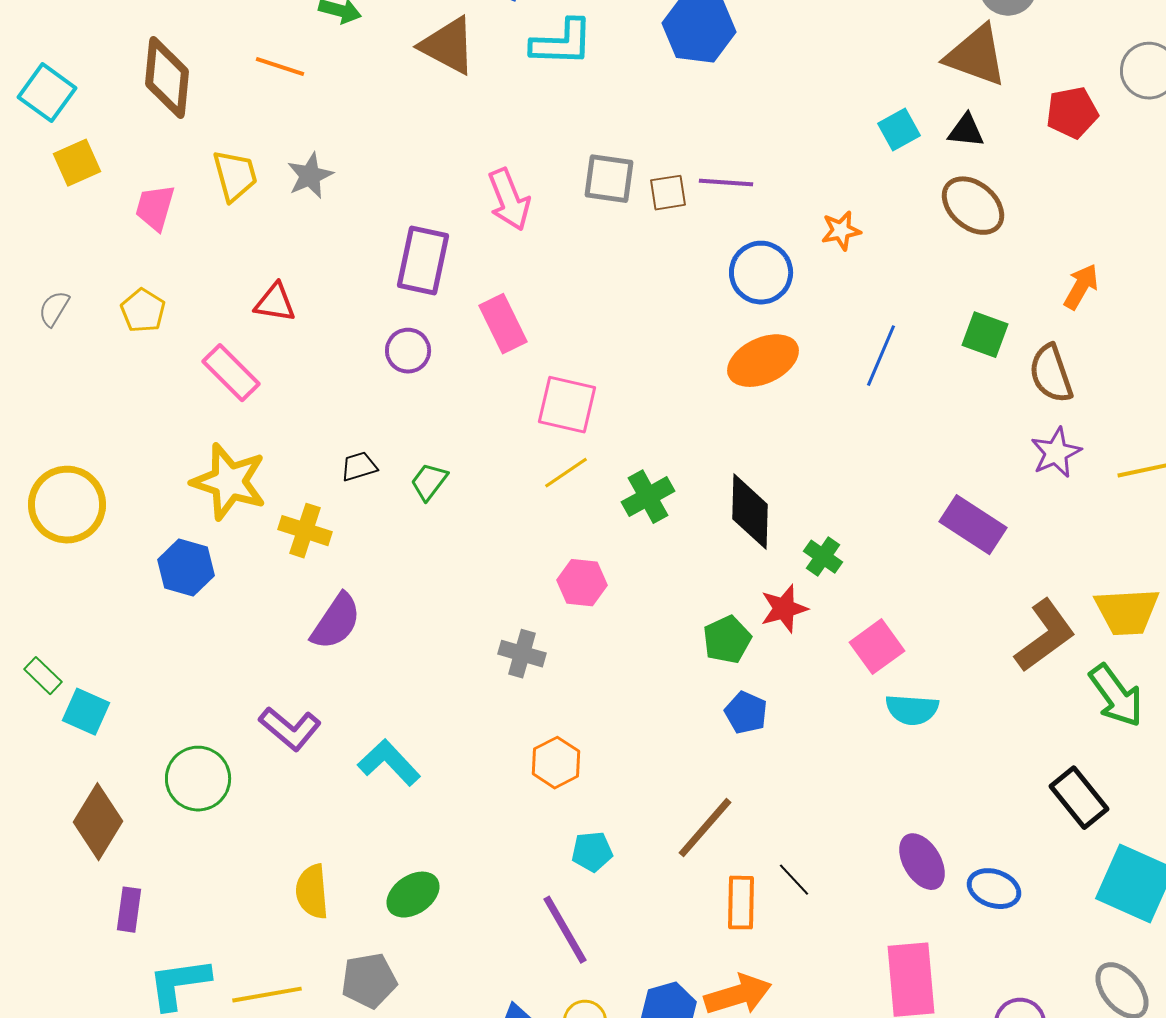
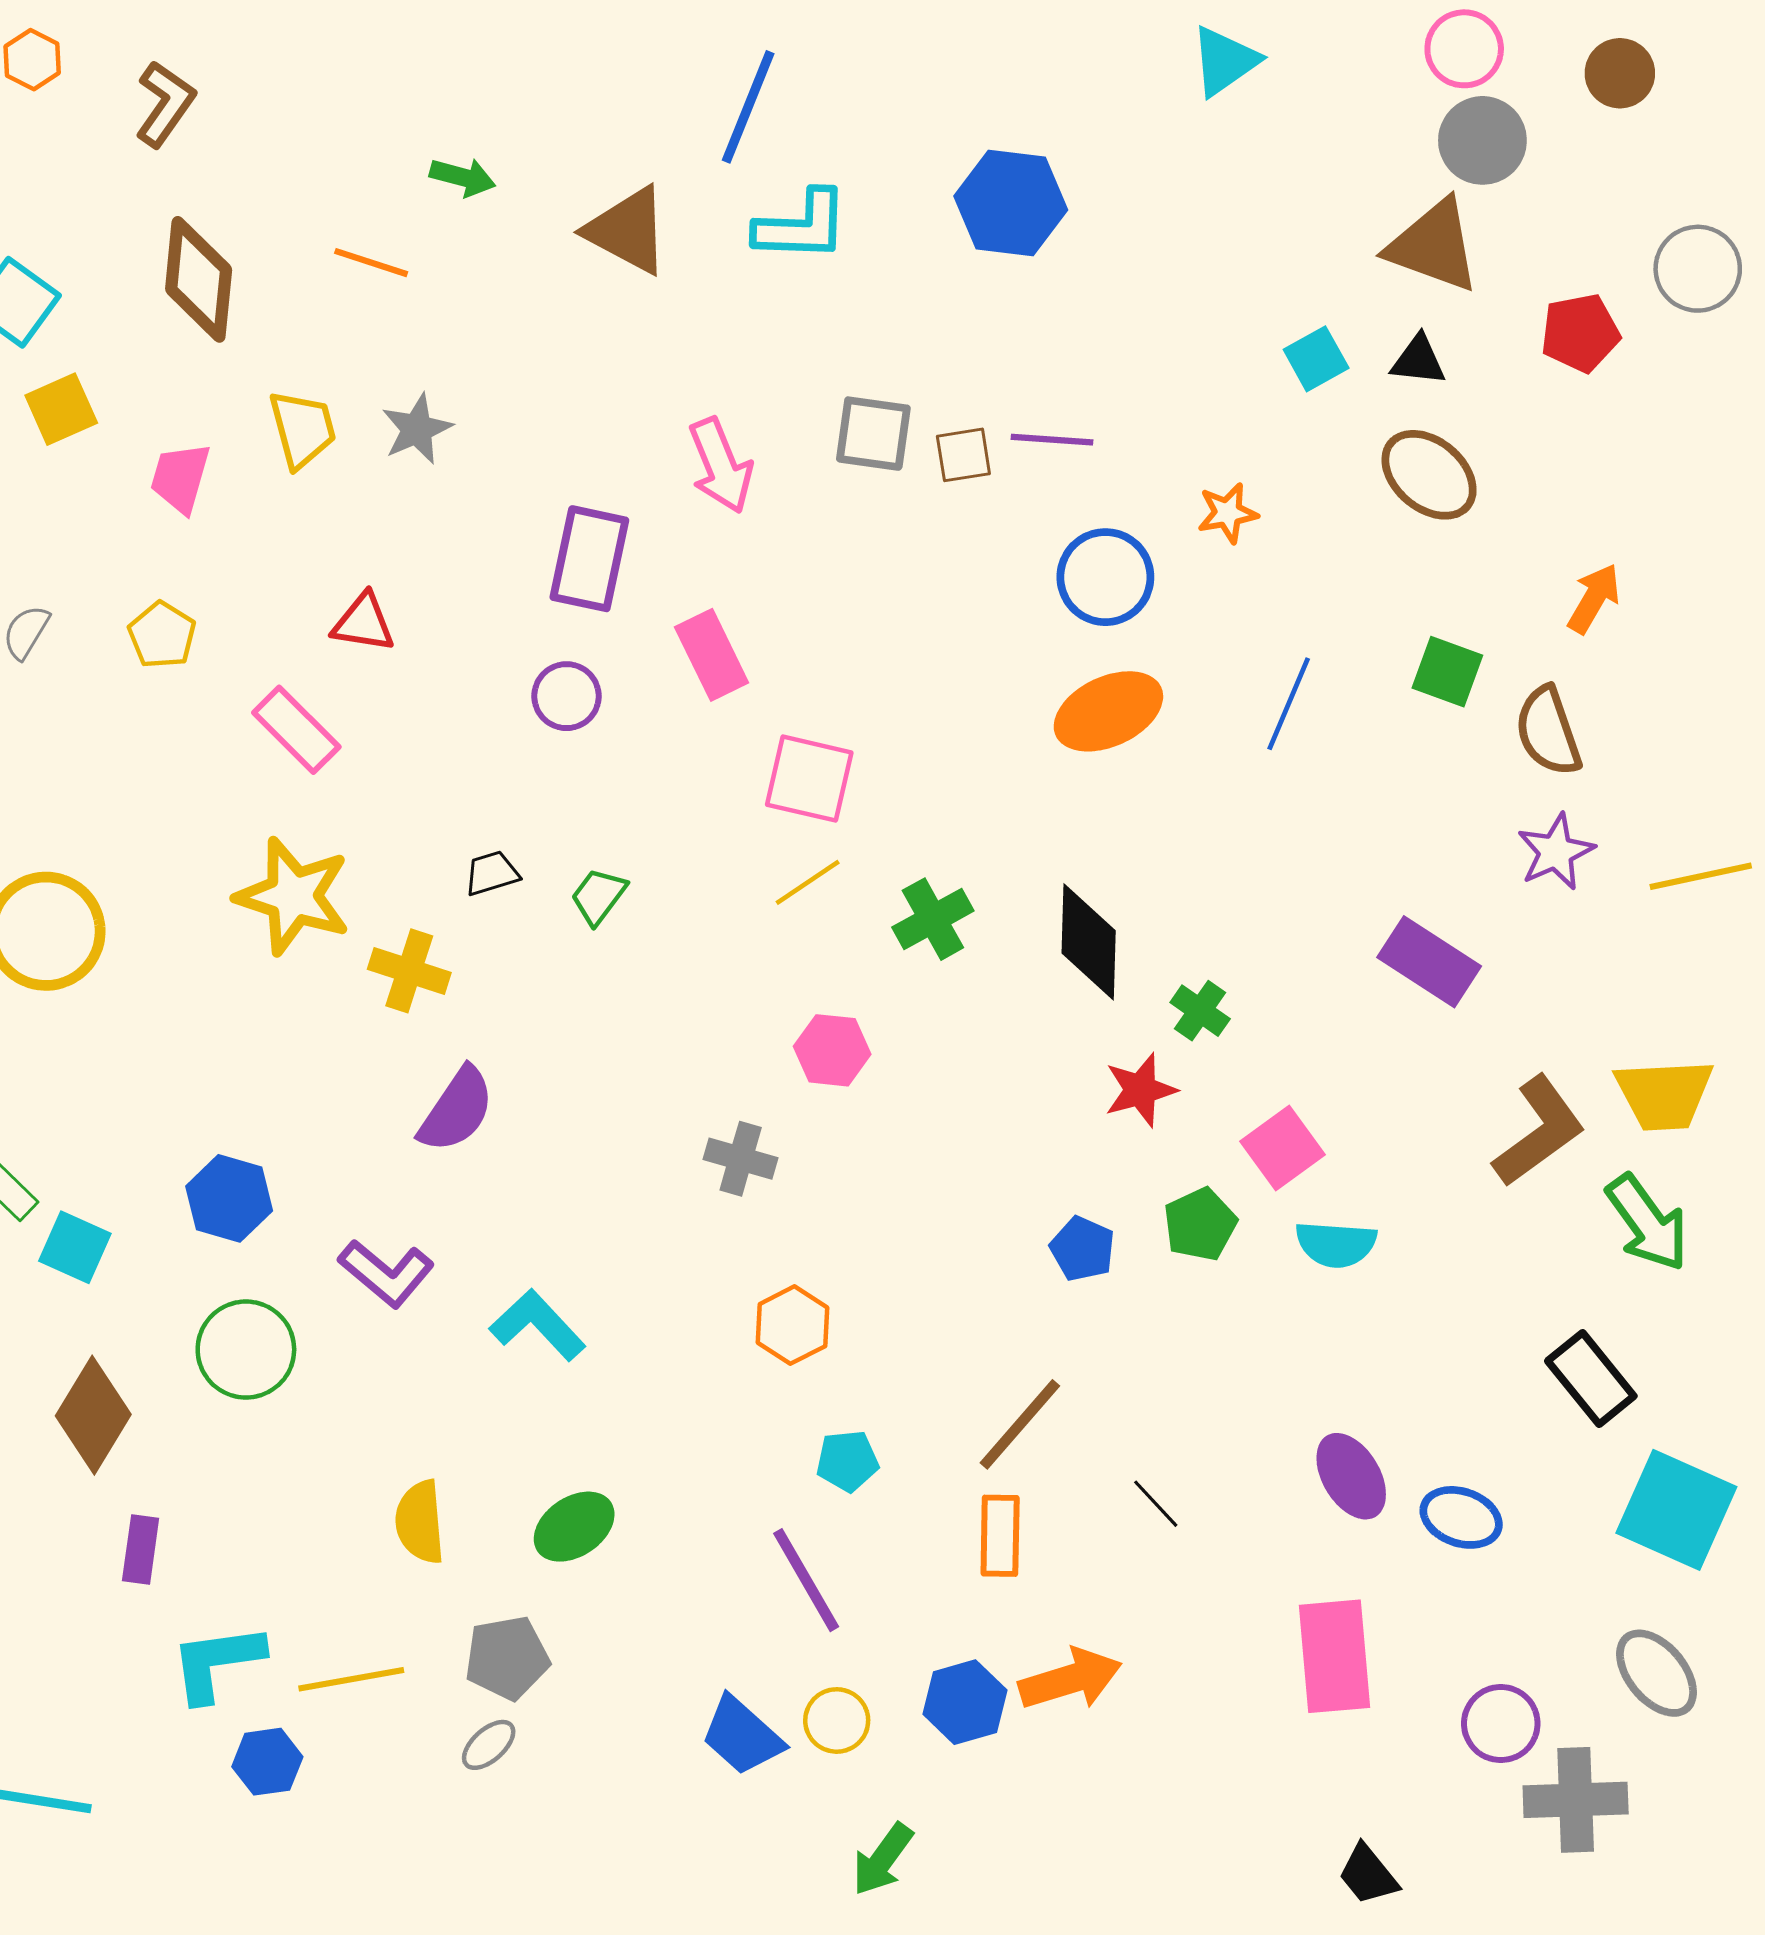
blue hexagon: (186, 568) -> (229, 1198), moved
green pentagon: (727, 640) -> (1200, 1224), moved
orange rectangle: (741, 903) -> (1000, 1536), moved

